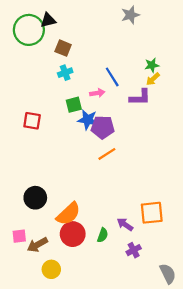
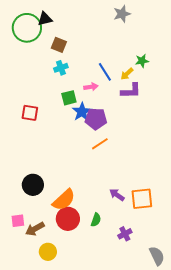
yellow arrow: (153, 79) -> (127, 74), moved
blue star: (88, 120) -> (82, 112), turned 30
purple arrow: (125, 224) -> (117, 195), moved

